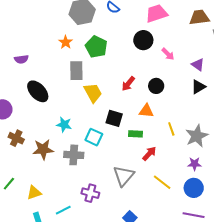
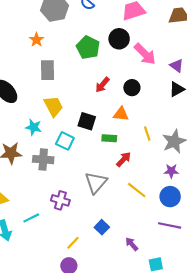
green pentagon: (96, 47) -> (88, 48), moved
pink arrow: (168, 54) -> (145, 54), size x1.6
yellow trapezoid: (93, 93) -> (53, 106), moved

